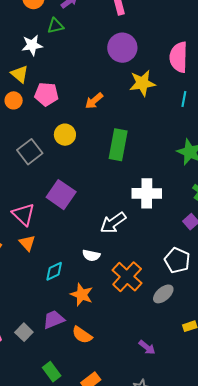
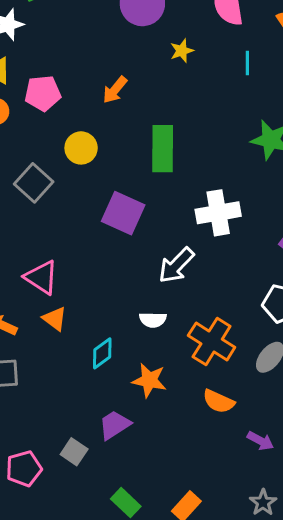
yellow star: (142, 83) -> (182, 51), size x0.6
purple square: (61, 195) -> (123, 213), moved
orange semicircle: (82, 335) -> (219, 401), moved

